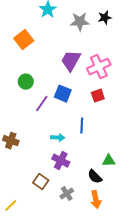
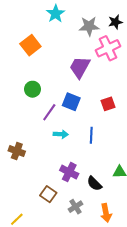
pink cross: (99, 67) -> (108, 48), moved
cyan arrow: (58, 138) -> (61, 134), moved
black semicircle: (95, 177) -> (94, 184), moved

